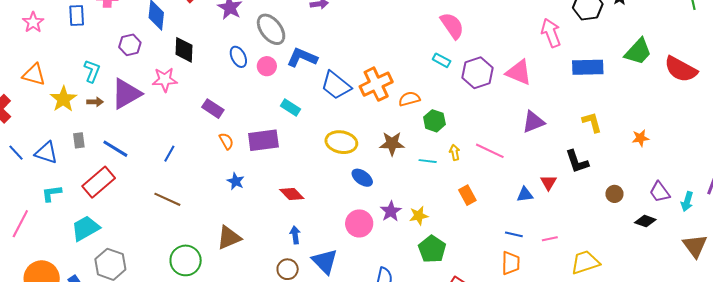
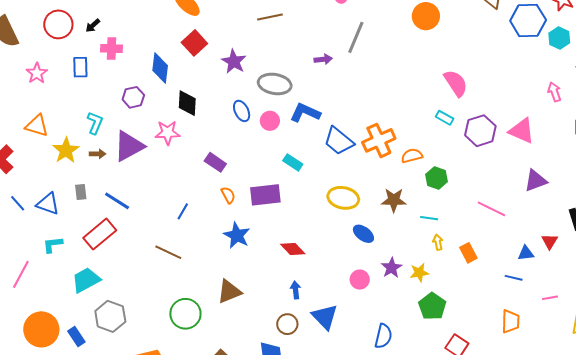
gray ellipse: (271, 29) -> (275, 84), turned -44
pink arrow: (551, 33) -> (554, 92), size x0.7
yellow arrow: (455, 152) -> (438, 242), moved
blue line: (169, 154) -> (183, 211), moved
blue star: (236, 181) -> (237, 235), size x1.5
pink circle: (359, 223) -> (360, 280), size x0.7
blue line: (514, 234) -> (514, 278), moved

